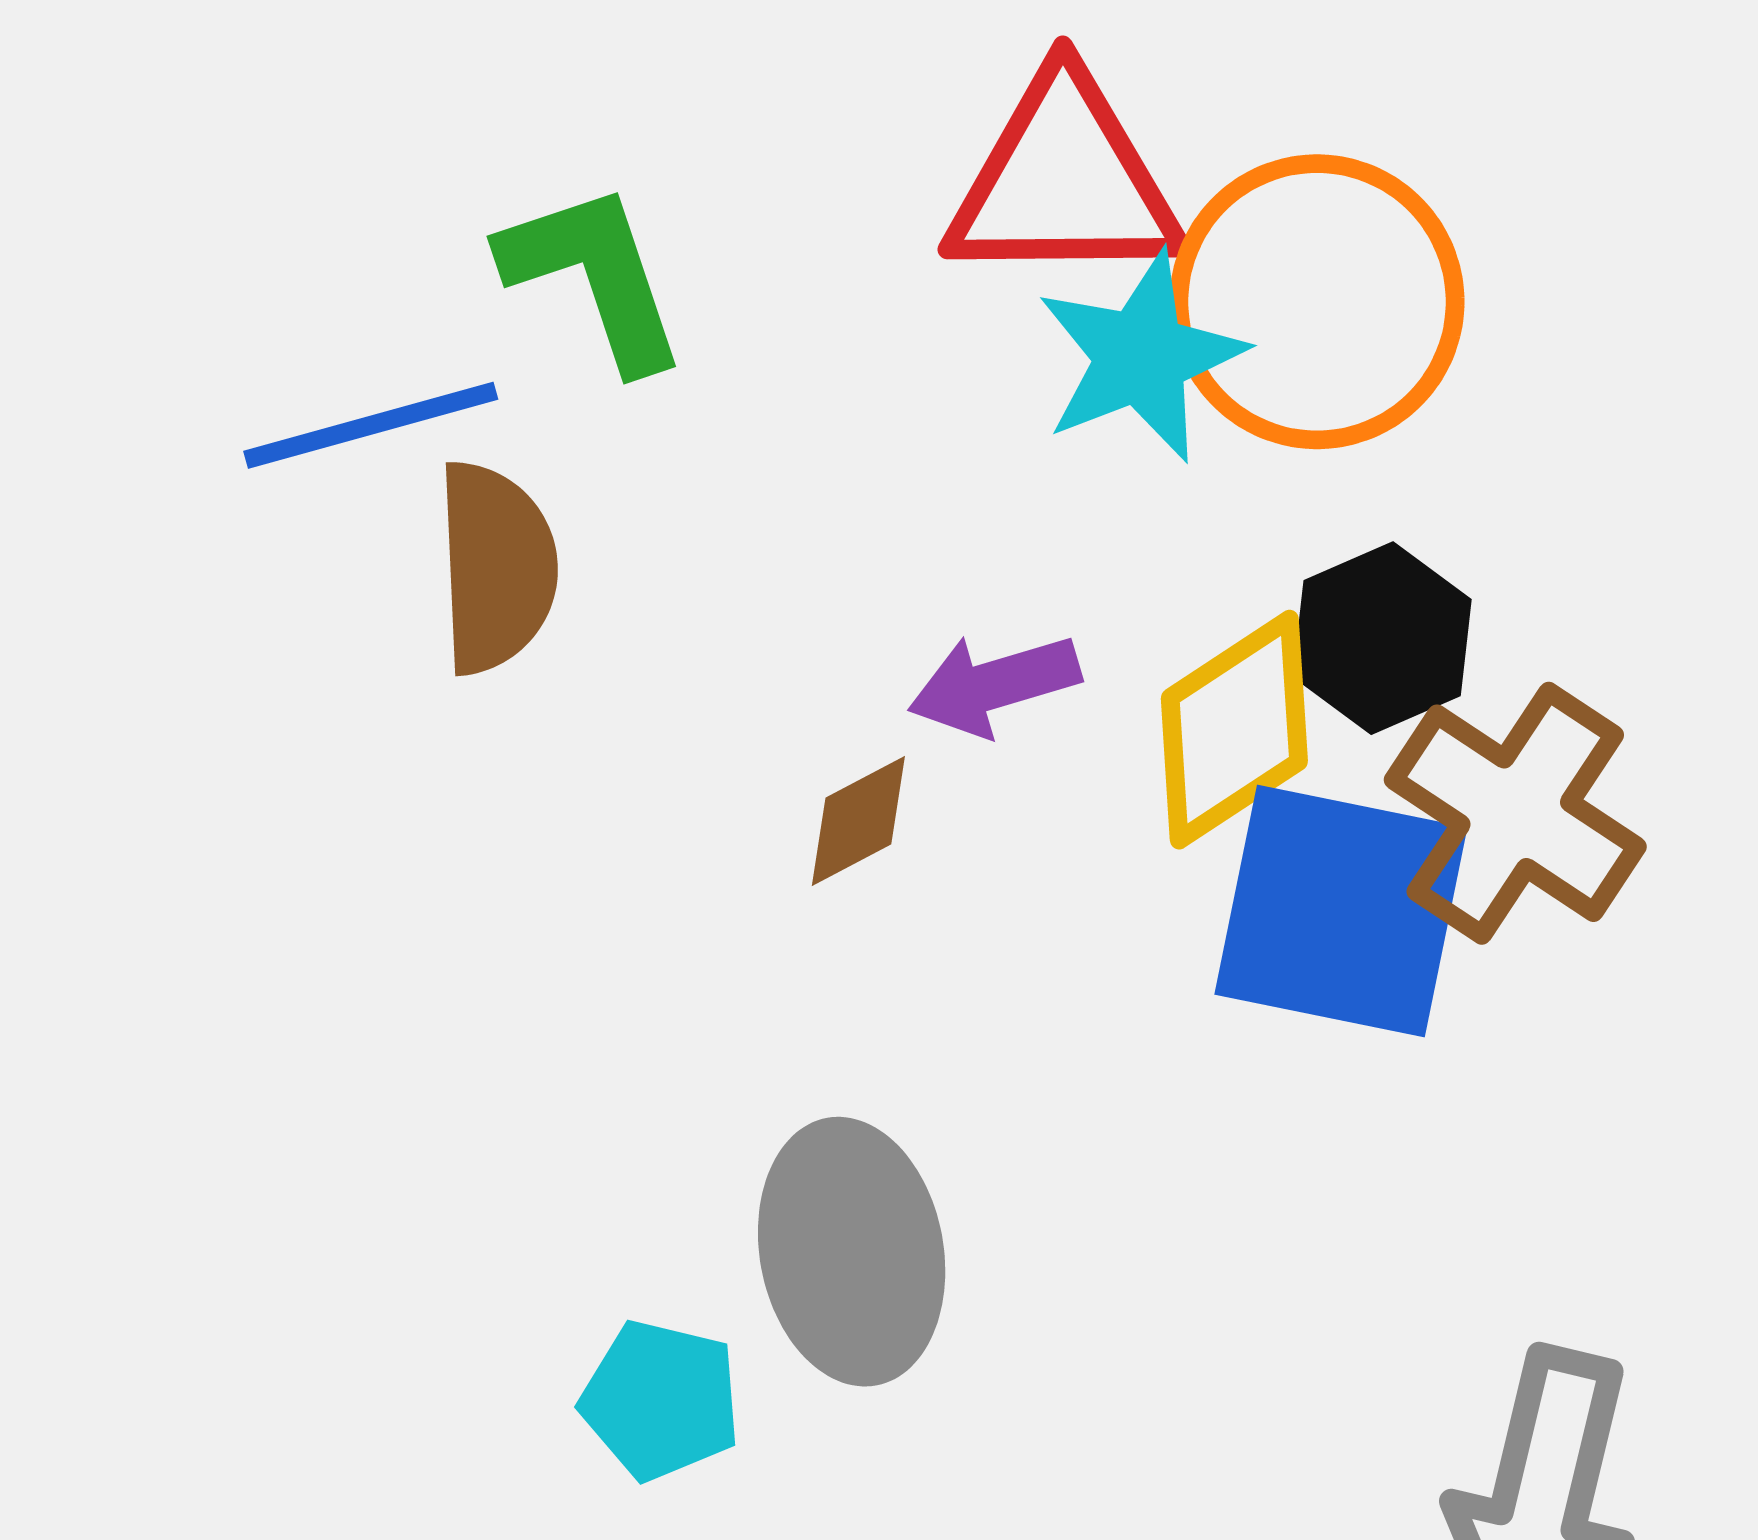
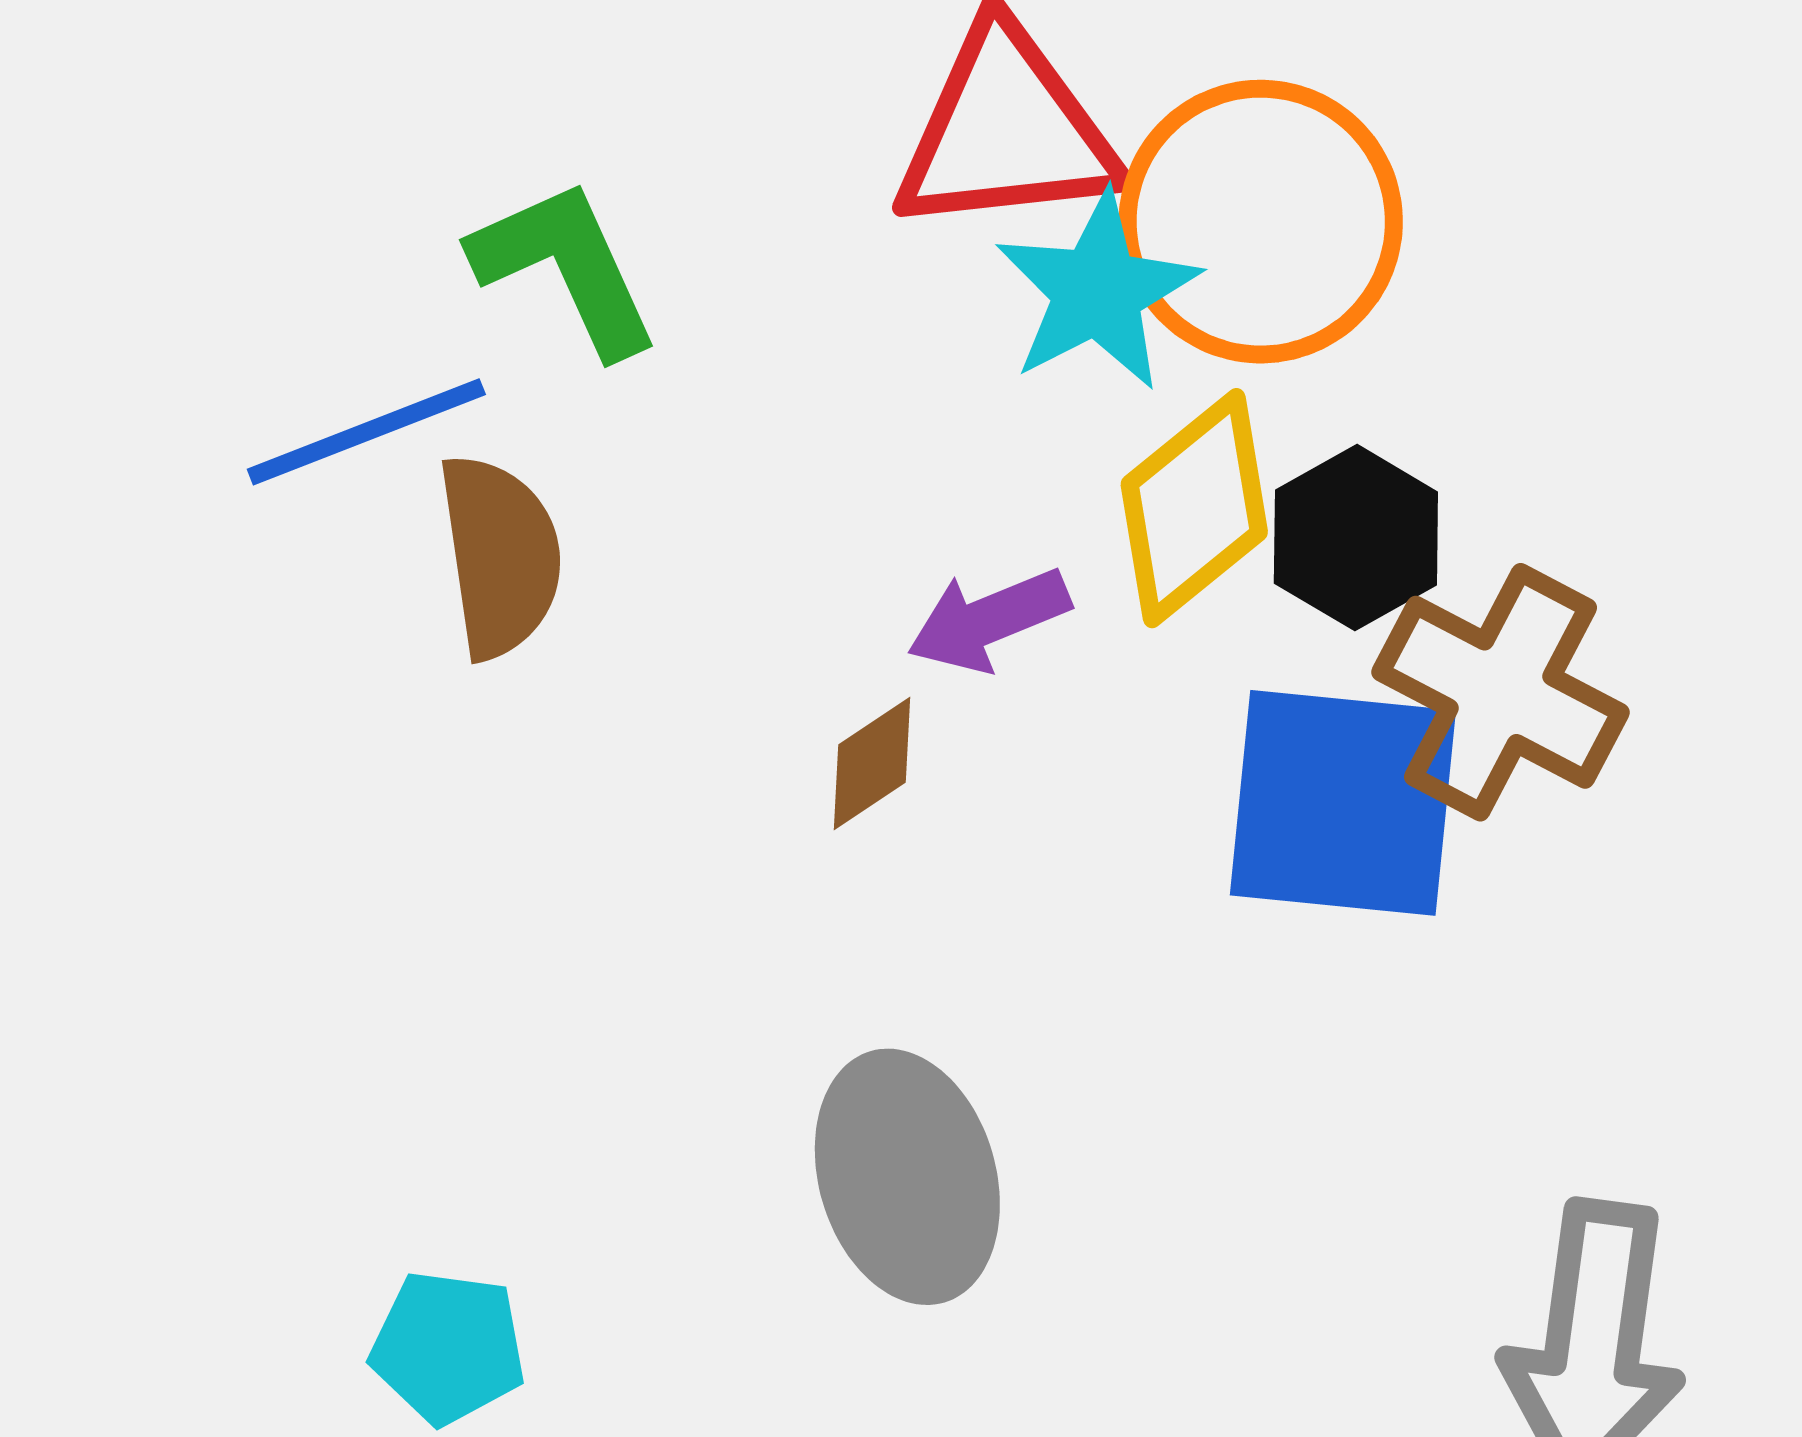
yellow diamond: (1234, 730) -> (1194, 508), moved
cyan pentagon: (661, 1400) -> (448, 1347), moved

